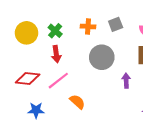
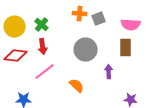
orange cross: (88, 27) -> (80, 14), moved
red diamond: (28, 78) -> (16, 56), moved
orange semicircle: (77, 102) -> (77, 86), moved

